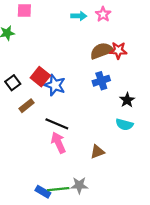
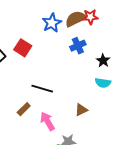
blue star: (55, 85) -> (52, 23), moved, turned 30
brown rectangle: (27, 106) -> (24, 109), moved
pink arrow: (58, 143) -> (47, 121), moved

